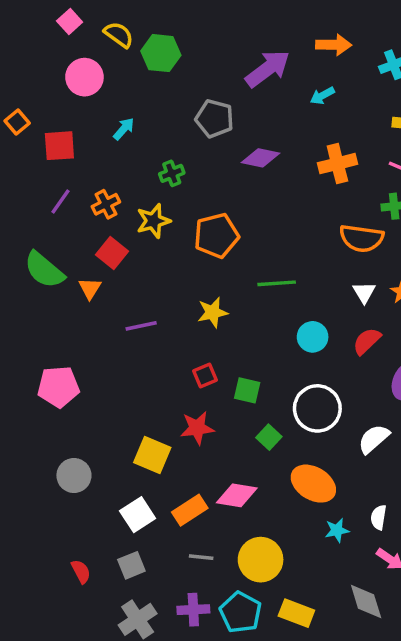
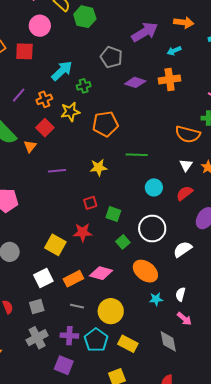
cyan arrow: (124, 129) -> (62, 71), moved, size x1.6
red square: (59, 146) -> (24, 51), moved
orange cross: (337, 164) -> (170, 79), moved

